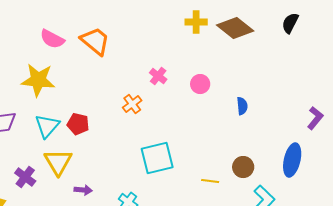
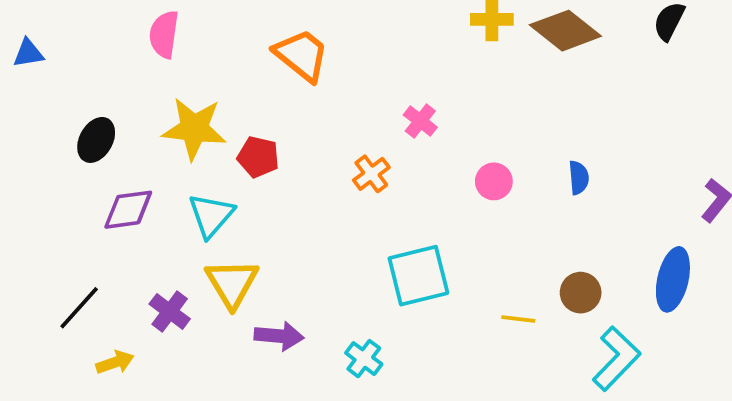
pink semicircle: (52, 39) -> (164, 34), moved, turned 70
pink circle: (200, 84) -> (494, 181), moved
red pentagon: (78, 124) -> (258, 157), moved
purple arrow: (83, 190) -> (279, 336), size x1.4

